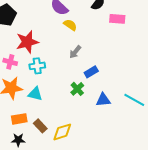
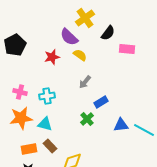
red star: (27, 42) -> (52, 57), moved, size x0.7
blue triangle: (103, 100) -> (121, 125), moved
brown rectangle: (40, 126) -> (50, 146), moved

